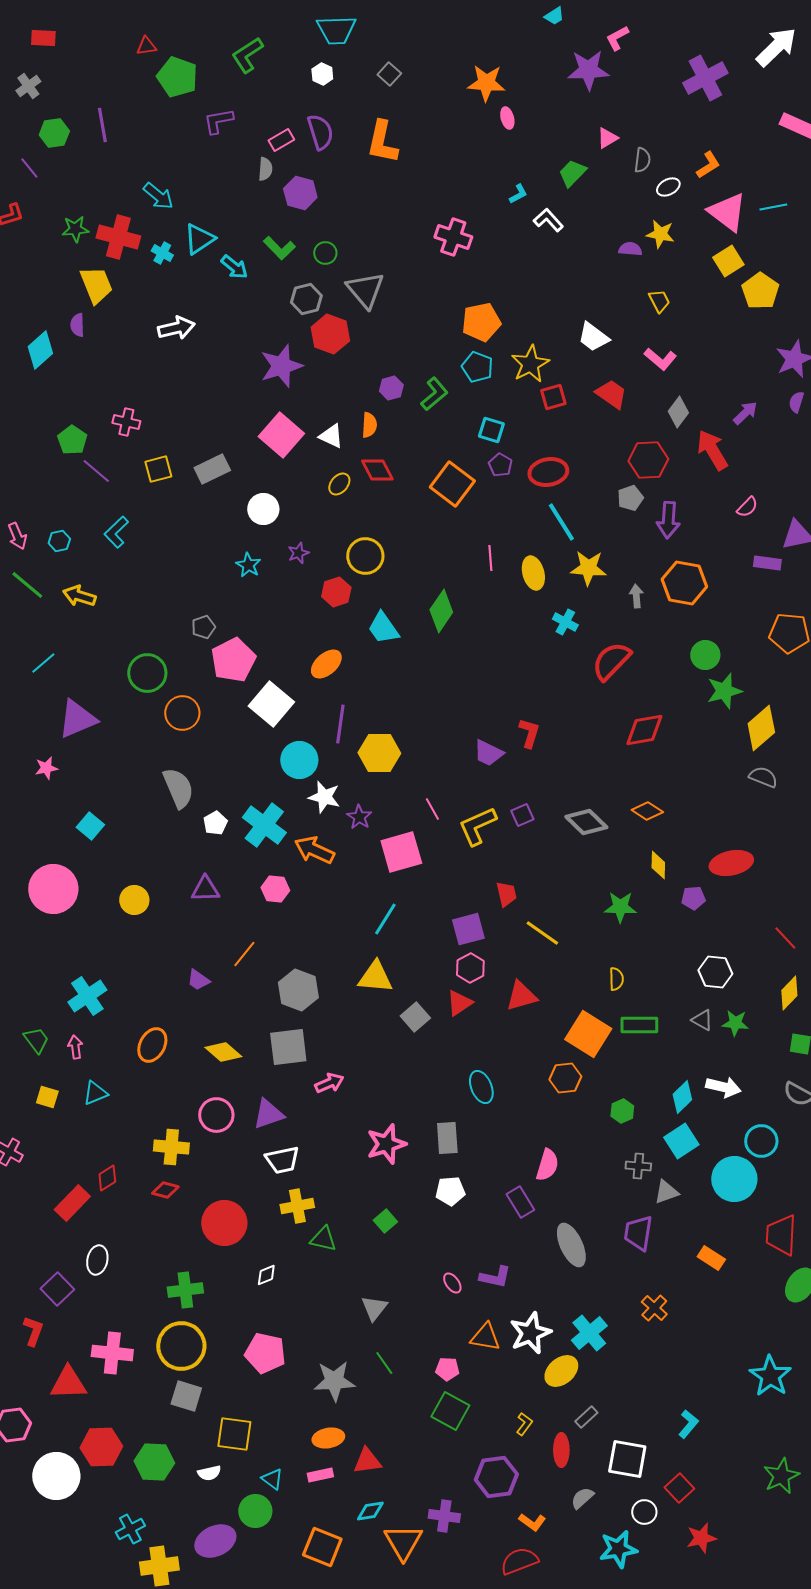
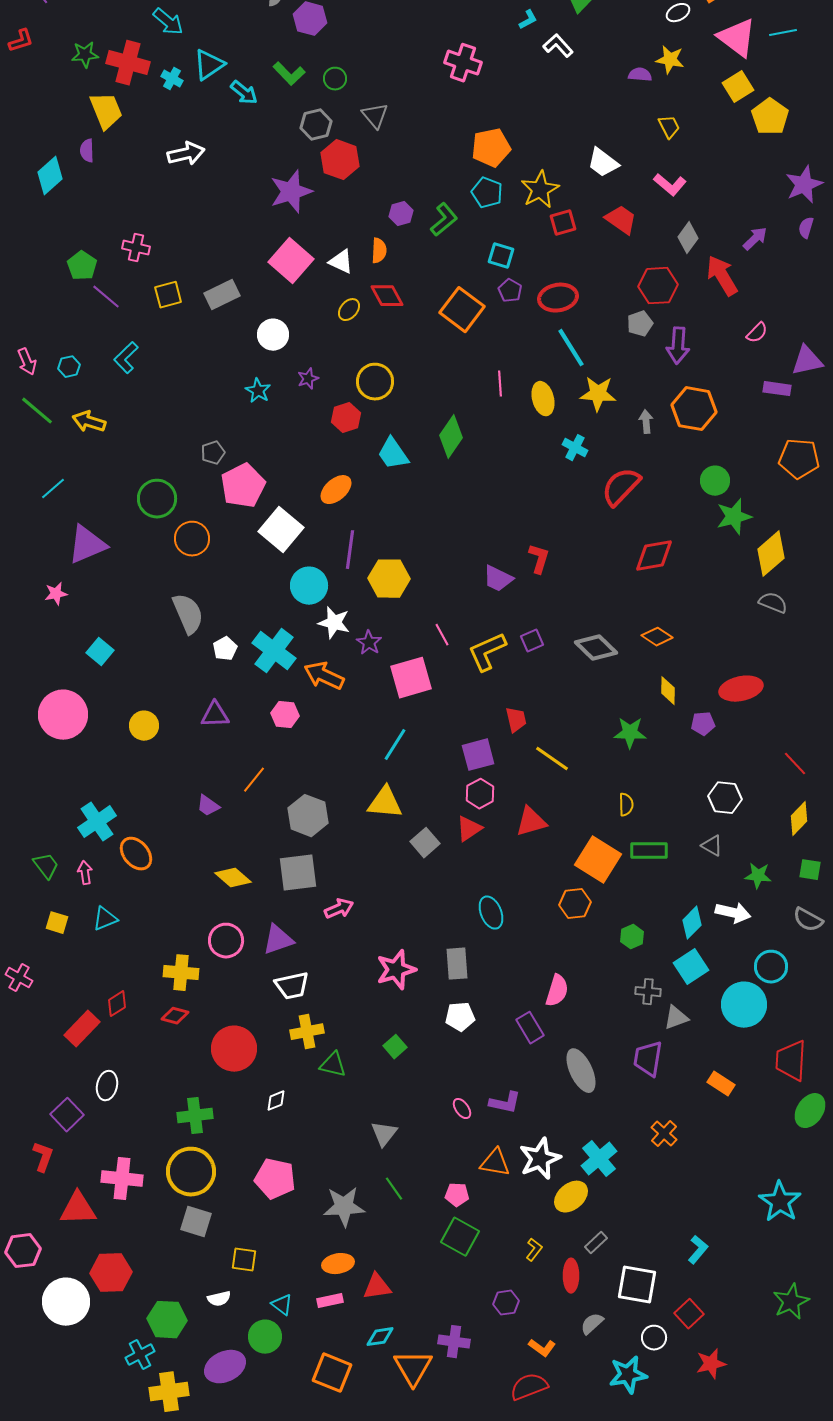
gray triangle: (365, 290) -> (375, 116), size x0.7
green star: (735, 1023) -> (758, 876), moved
orange ellipse: (152, 1045) -> (136, 854), moved, turned -68
yellow square: (234, 1434) -> (244, 1260), size x0.7
green hexagon: (154, 1462) -> (167, 1320), moved
purple hexagon: (496, 1477) -> (506, 1303), size x0.6

